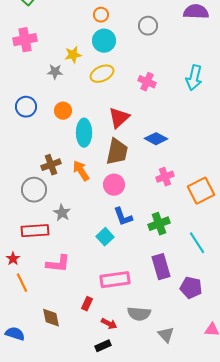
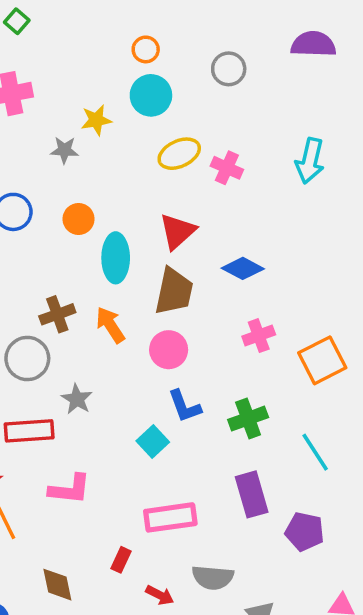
yellow ellipse: (102, 74) -> (179, 154), moved

